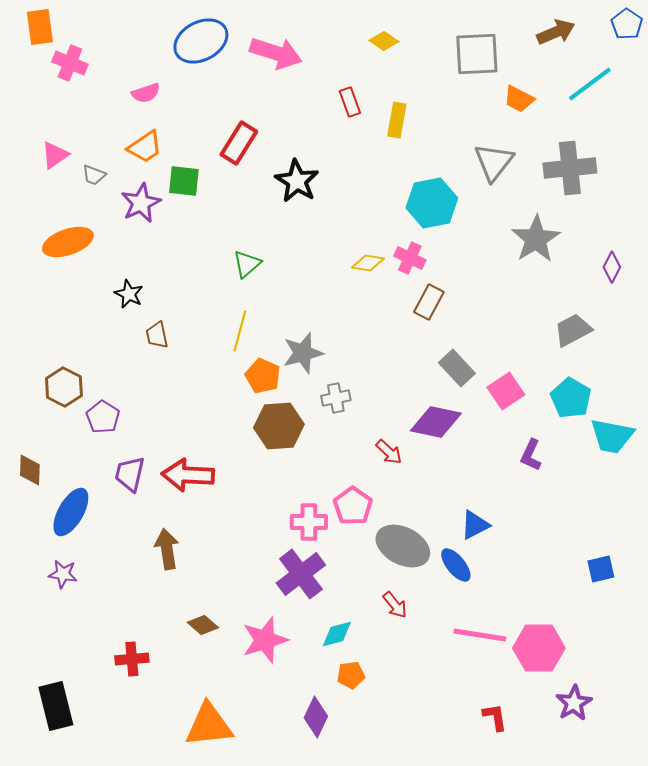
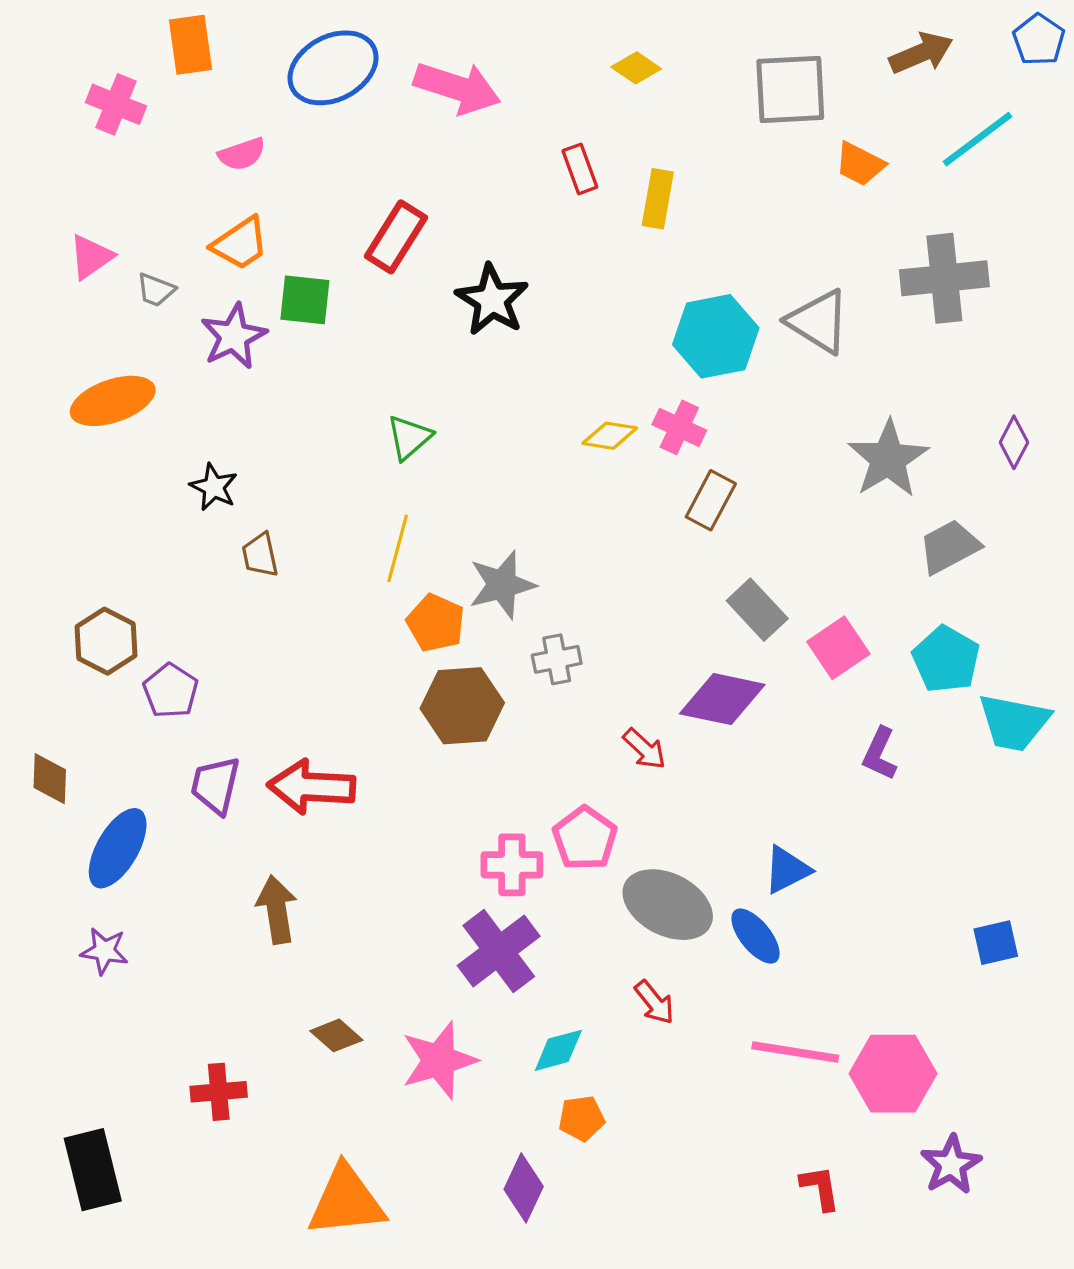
orange rectangle: (40, 27) -> (191, 45), moved
gray triangle: (494, 162) -> (818, 321), moved, turned -36
gray star: (536, 239) -> (888, 459), moved

